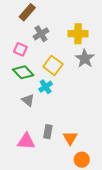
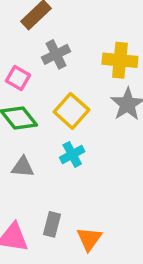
cyan cross: (46, 87) -> (72, 154), moved
gray triangle: (28, 100) -> (23, 167), turned -40

